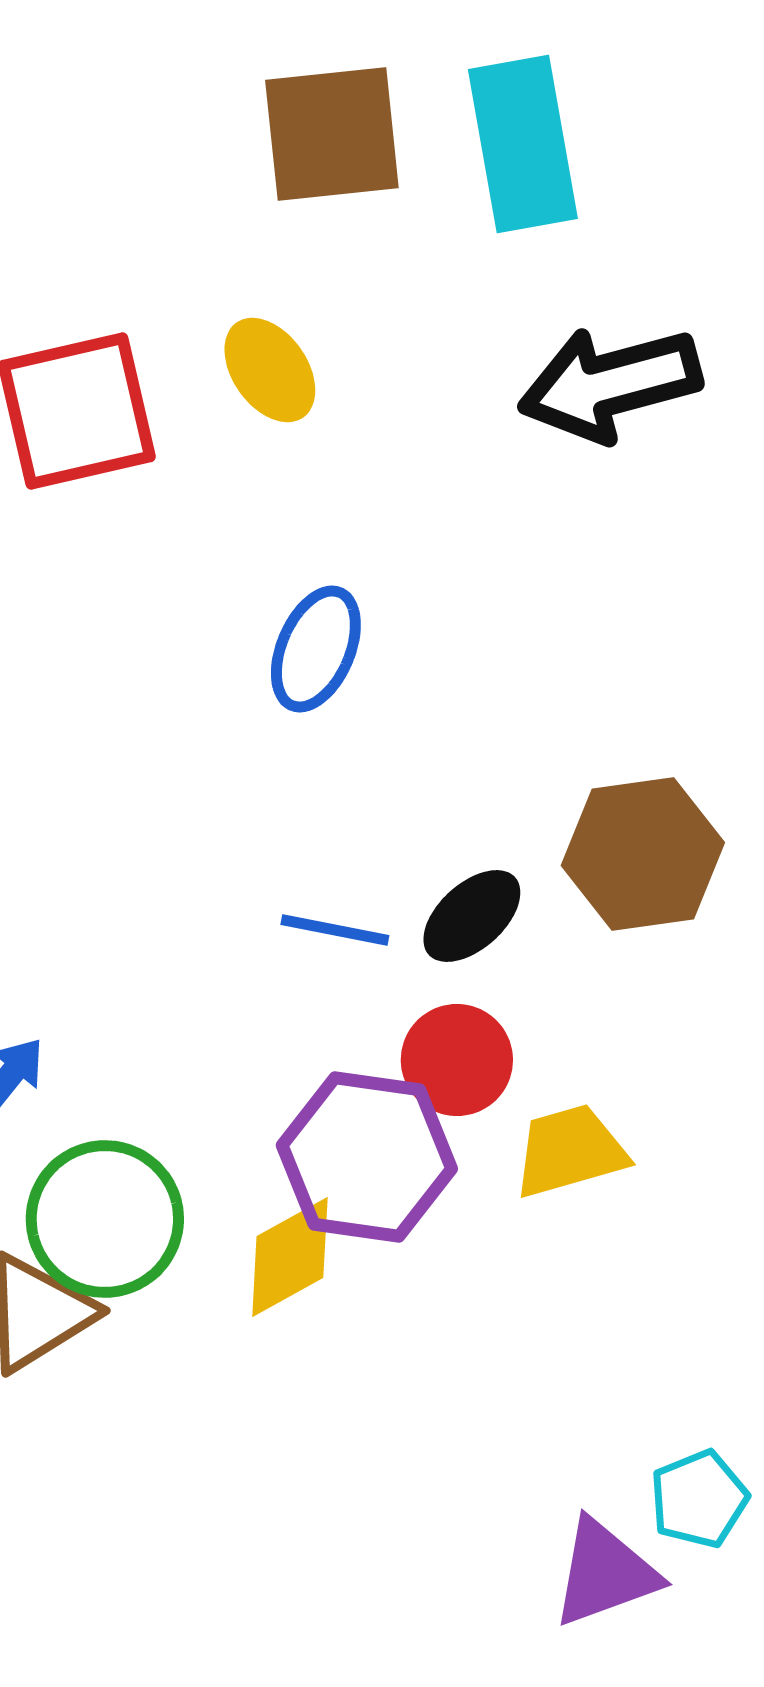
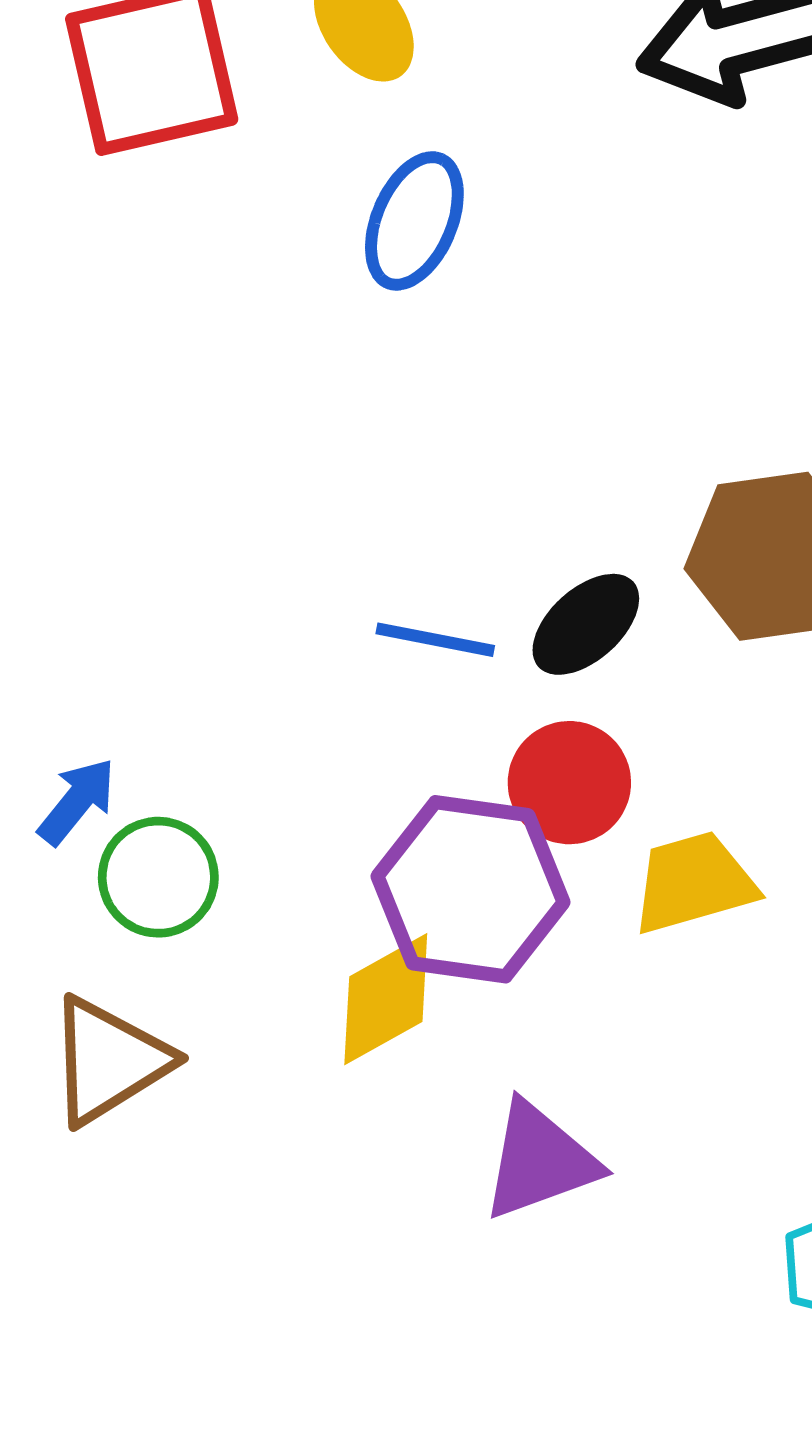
blue ellipse: (316, 649) -> (414, 221), moved
green circle: (105, 1219) -> (158, 877), moved, size x0.7
purple triangle: (605, 1573) -> (540, 1161), moved

